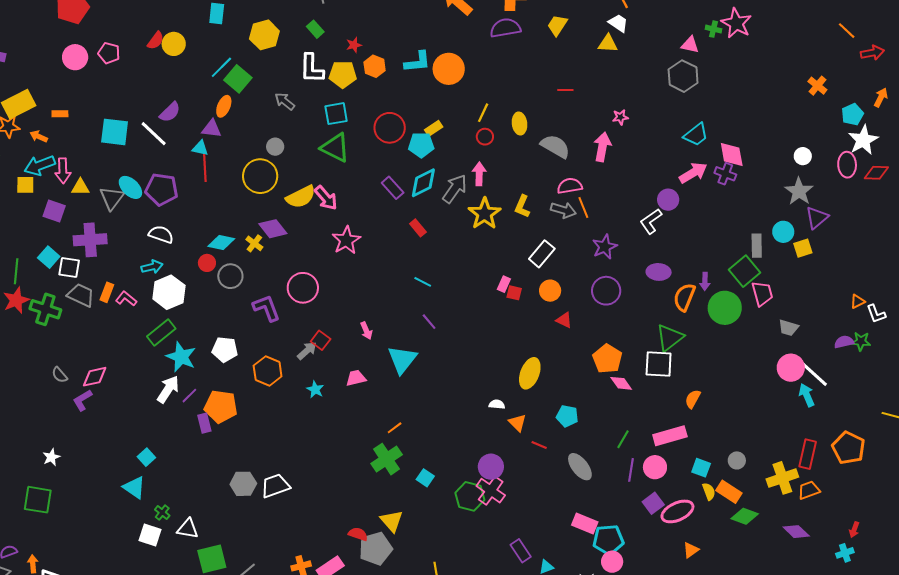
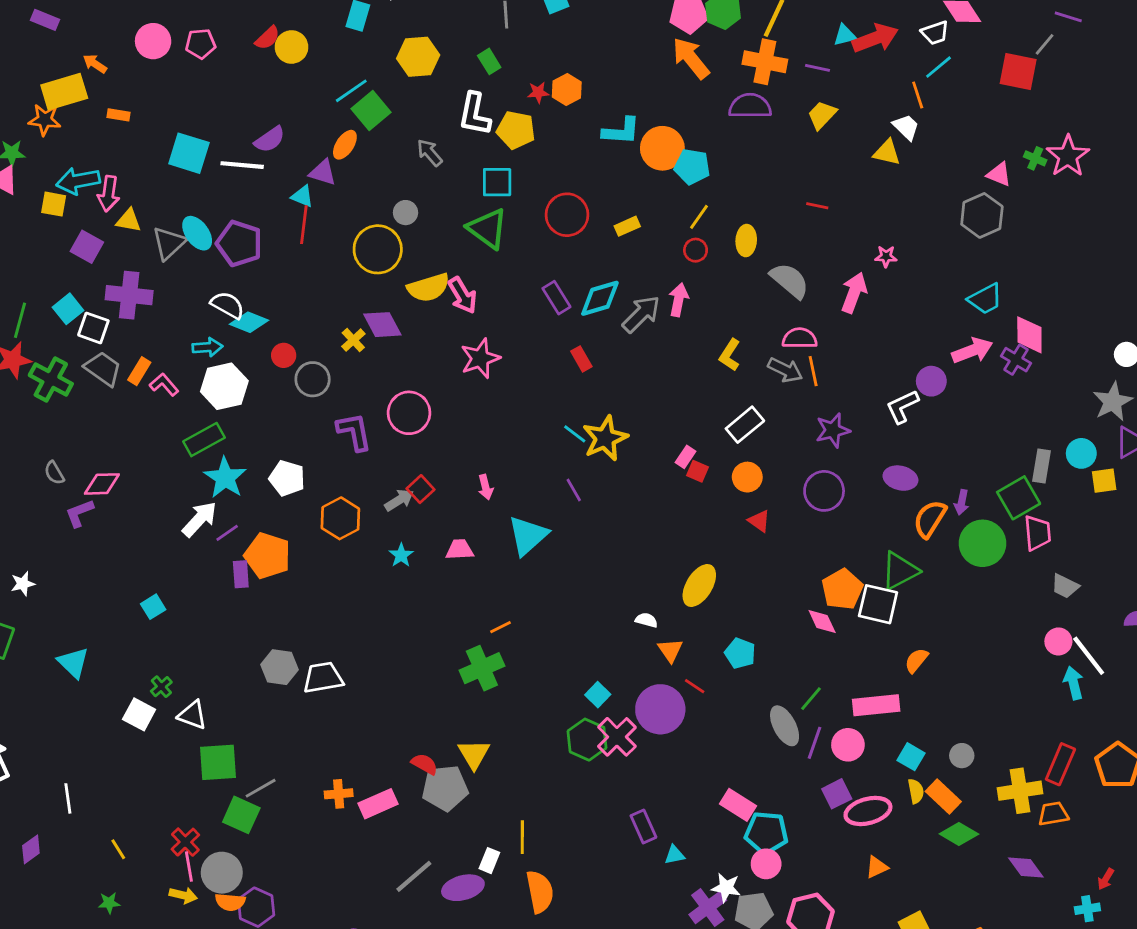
pink pentagon: (109, 53) -> (201, 44), turned -30
orange hexagon: (375, 66) -> (567, 89), moved
white line: (154, 134) -> (242, 165), turned -48
orange arrow: (39, 136) -> (95, 64), moved
cyan pentagon: (421, 145) -> (692, 167), moved
yellow star: (484, 214) -> (605, 438), moved
cyan diamond: (221, 242) -> (249, 322), moved
orange pentagon: (607, 359) -> (842, 589), moved
pink circle: (791, 368) -> (1058, 641), size x0.7
purple circle: (491, 467) -> (660, 709), moved, size x1.4
gray ellipse: (580, 467) -> (785, 726), moved
cyan square: (425, 478) -> (598, 695), moved
cyan triangle: (134, 487) -> (73, 663), moved

